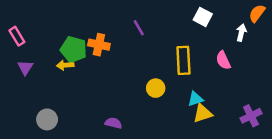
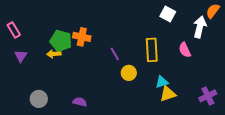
purple line: (139, 28) -> (115, 54), moved
white arrow: (241, 33) -> (200, 27), size x1.5
purple semicircle: (113, 123) -> (80, 102), moved

